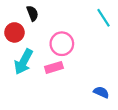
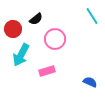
black semicircle: (33, 13) -> (36, 19), moved, turned 72
pink rectangle: (54, 67) -> (47, 71), moved

